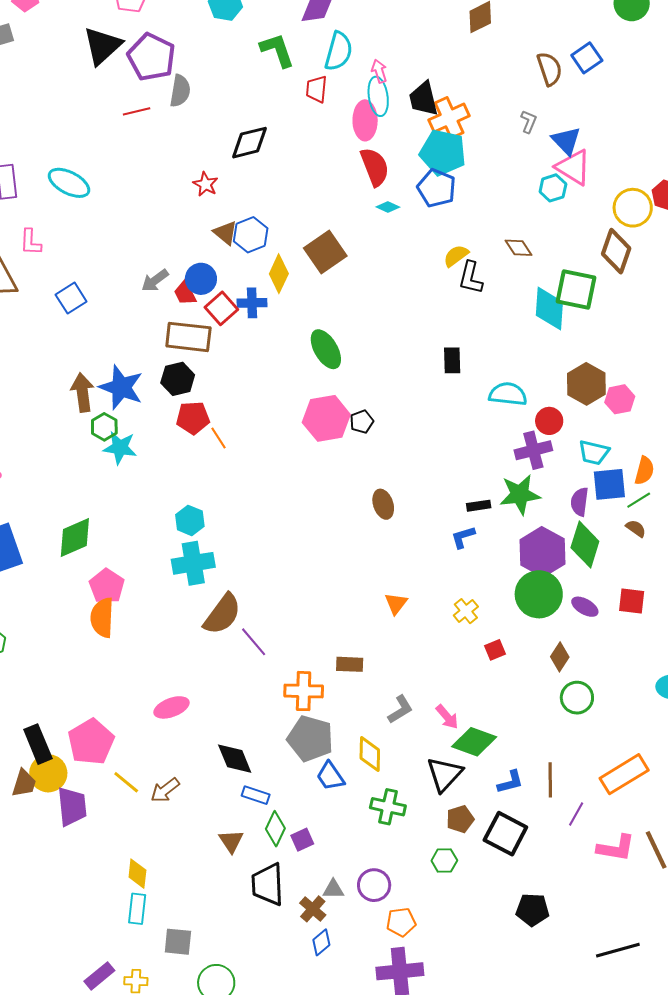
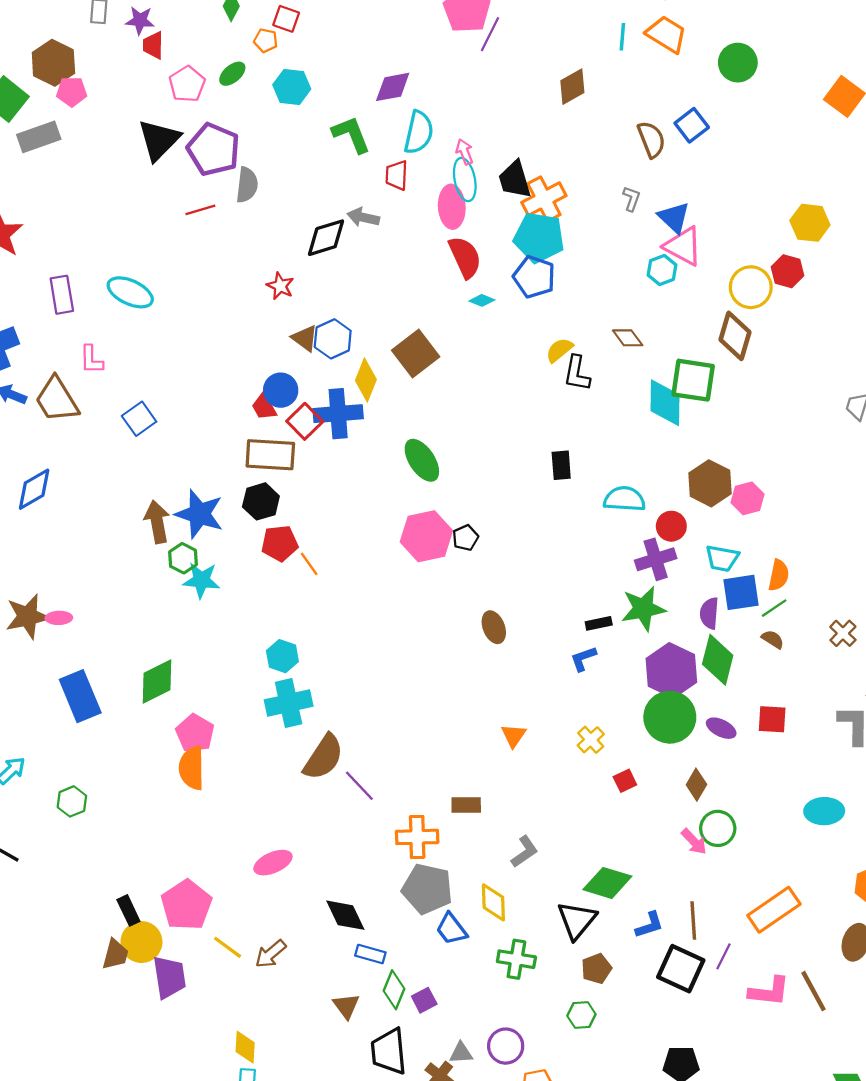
gray arrow: (155, 280) -> (363, 217), moved, turned 52
blue cross: (252, 303) -> (338, 414), size x1.5
pink arrow: (447, 717) -> (694, 842), moved
black rectangle: (38, 744) -> (128, 910), size x0.7
black square: (505, 834) -> (681, 969), moved

